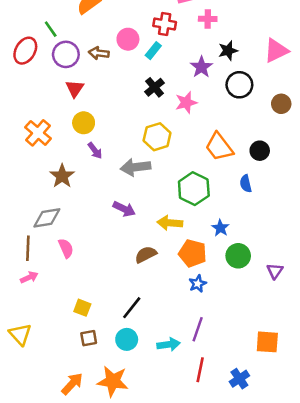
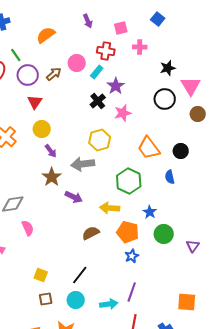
black star: (228, 51) -> (168, 68), moved
pink triangle: (276, 51) -> (191, 86), moved, turned -35
brown arrow: (99, 53) -> (54, 74), turned 133
purple star: (201, 67) -> (116, 86), moved
brown star: (62, 176) -> (52, 177), moved

